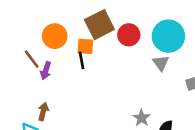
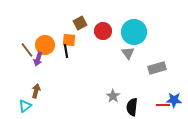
brown square: (99, 25) -> (80, 23), size x0.6
orange circle: (55, 36) -> (45, 45), moved

